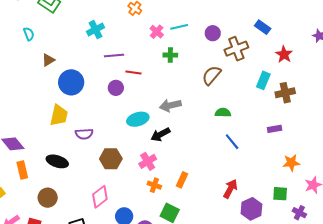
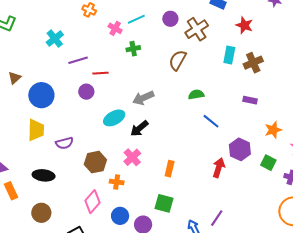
purple rectangle: (275, 129) -> (250, 100), turned 32
orange cross: (154, 185) -> (117, 182), moved
green square: (280, 194) -> (268, 163), turned 35
purple hexagon: (251, 209) -> (240, 149), moved

